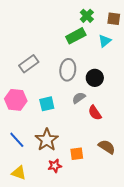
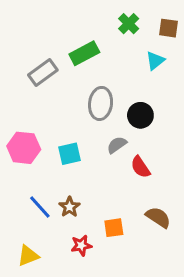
green rectangle: (76, 36) -> (84, 53), moved
gray rectangle: (29, 64) -> (43, 72), moved
blue line: (17, 140) -> (40, 207), moved
brown star: (47, 140) -> (69, 207), size x0.6
yellow triangle: (19, 173) -> (28, 256), turned -42

